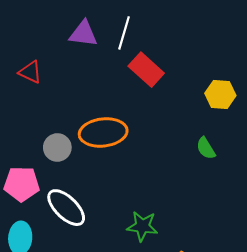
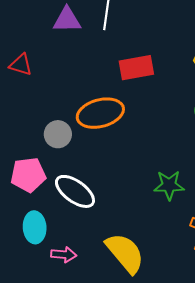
red rectangle: (146, 70) -> (136, 68), moved, turned -44
green star: (142, 226) -> (169, 185), moved

